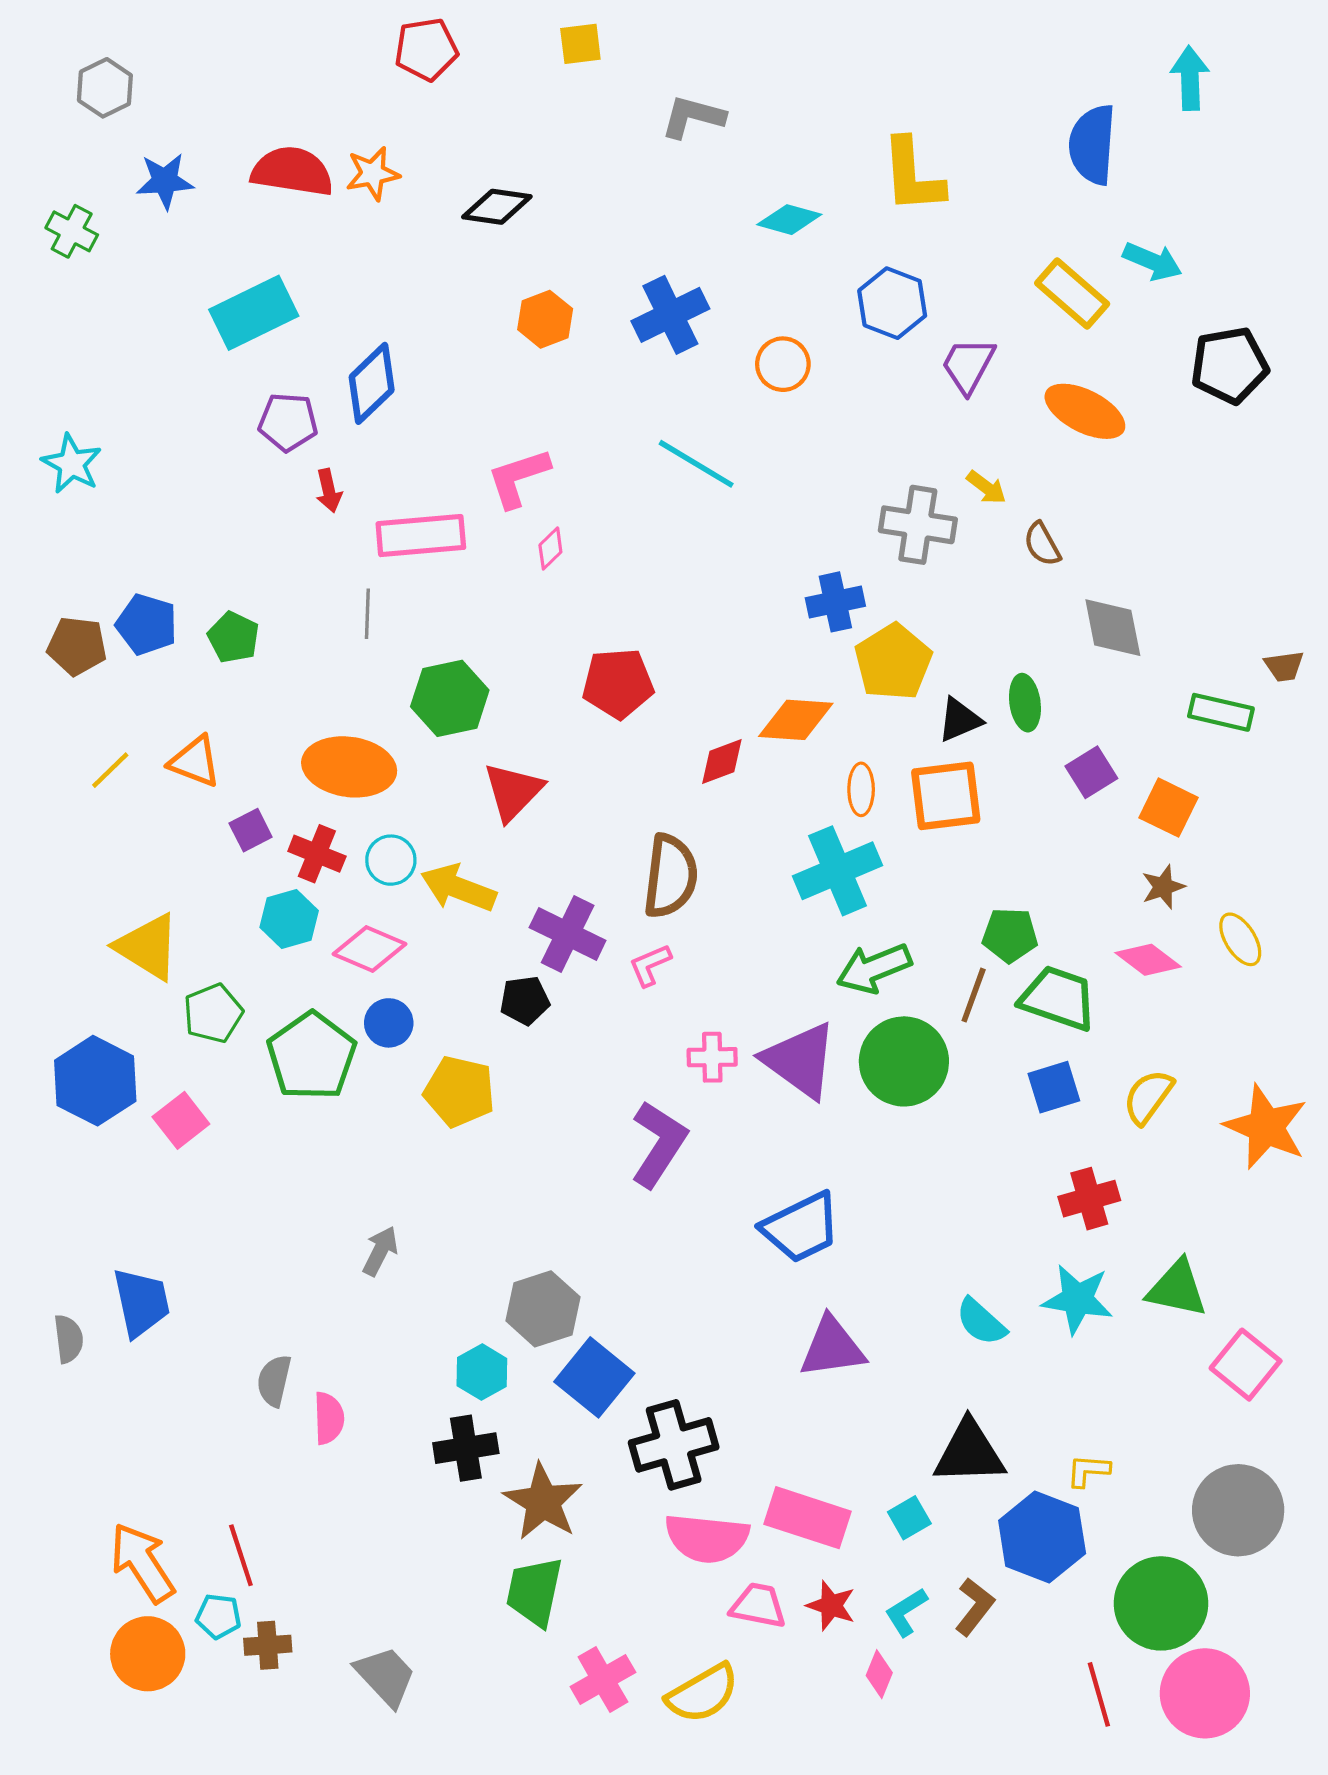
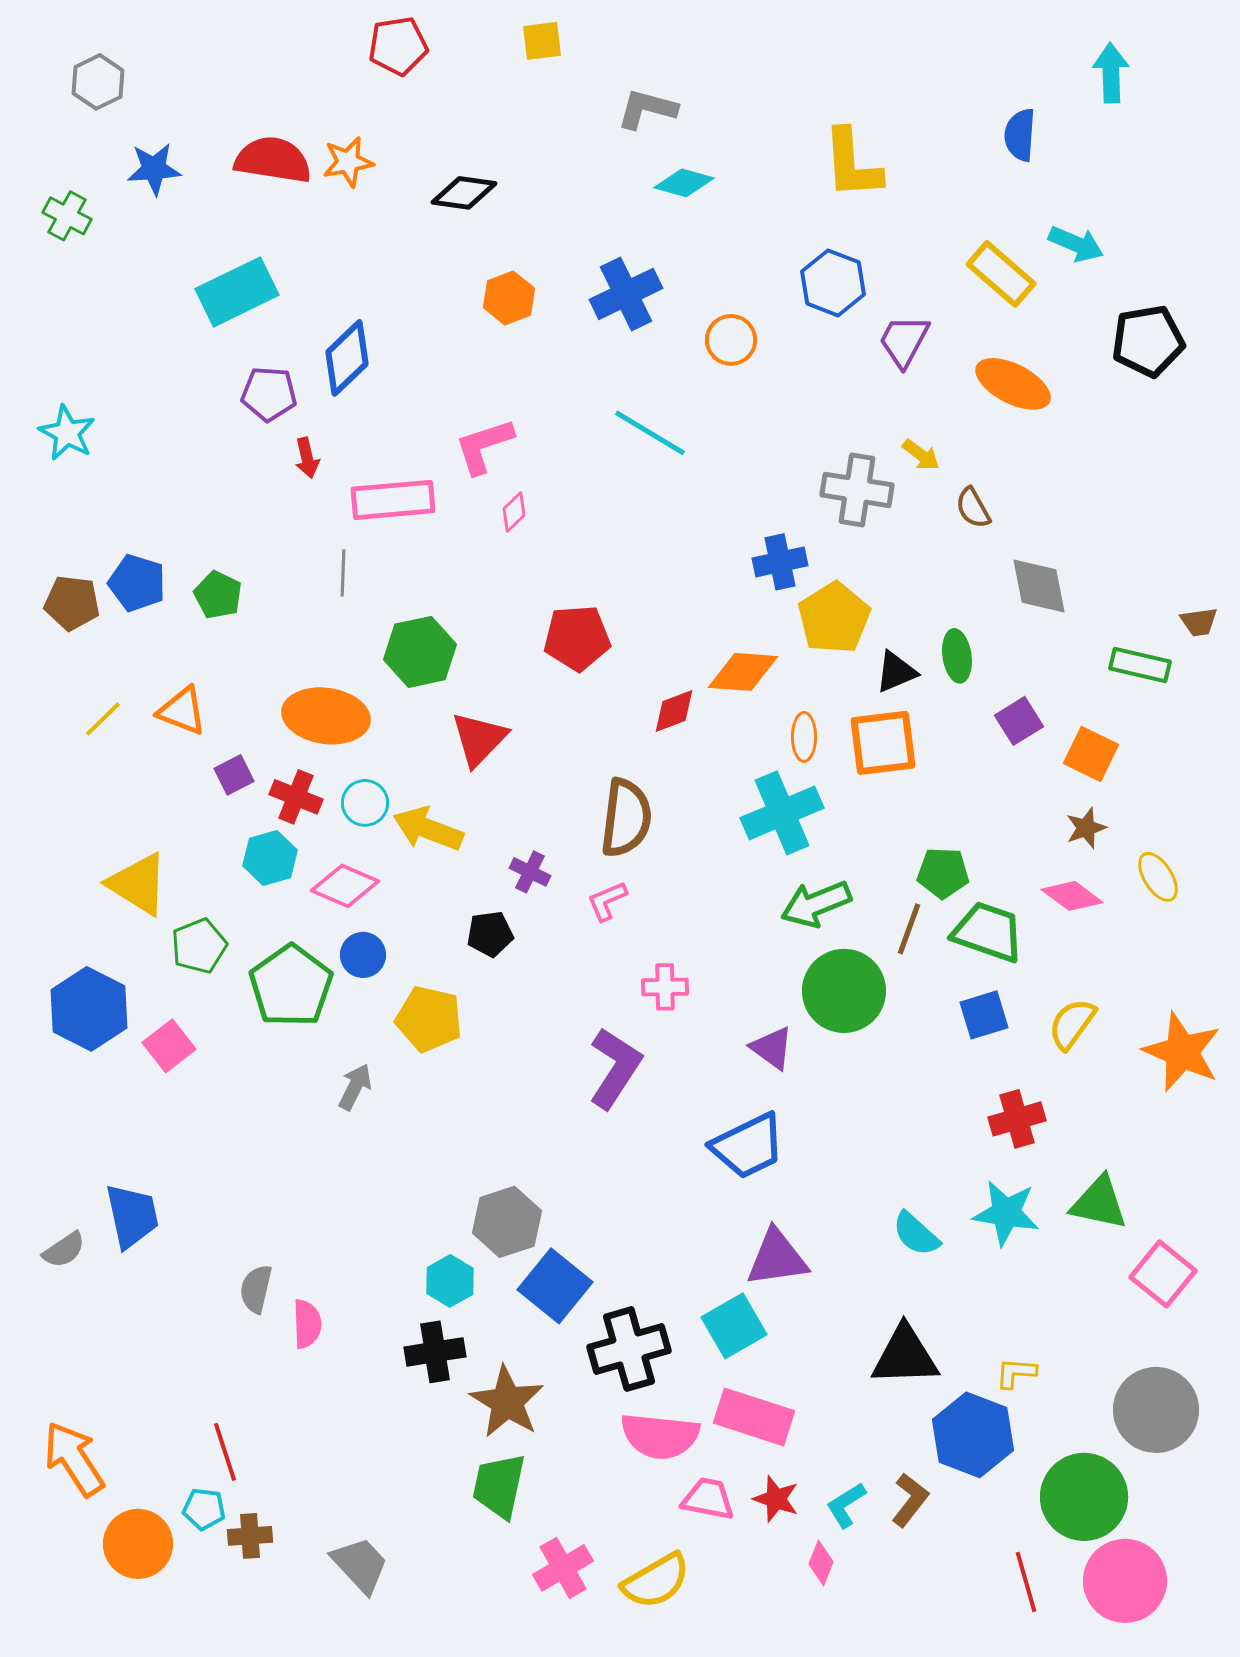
blue semicircle: (1092, 145) -> (1020, 135), size x0.7
cyan diamond: (789, 220) -> (684, 183), moved
purple cross: (568, 934) -> (530, 872), size x0.6
purple triangle: (800, 1060) -> (772, 1048), moved, size x0.6
gray arrow: (380, 1251) -> (355, 1087), moved
gray semicircle: (68, 1339) -> (64, 1250), turned 63
cyan square: (909, 1518) -> (734, 1326), moved, size x1.6
orange arrow: (142, 1563) -> (74, 1459), moved

